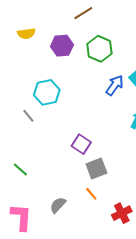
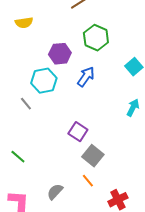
purple hexagon: (62, 46) -> (60, 54), moved
blue arrow: (115, 85) -> (86, 77), moved
gray square: (96, 168) -> (93, 156), turned -30

